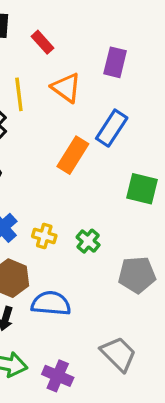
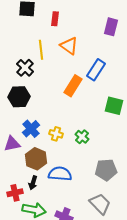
red rectangle: (43, 42) -> (55, 19), turned 48
purple rectangle: (115, 62) -> (111, 27), moved
gray pentagon: (137, 275) -> (106, 170), moved

